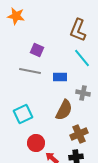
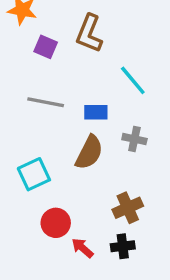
brown L-shape: (78, 30) -> (89, 33), moved
purple square: (37, 50) -> (46, 47), moved
brown semicircle: (64, 110) -> (89, 152), moved

